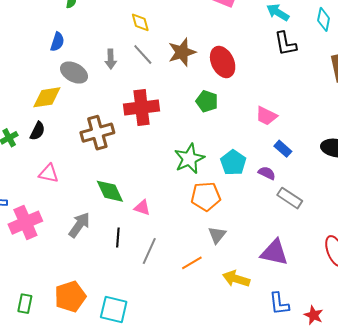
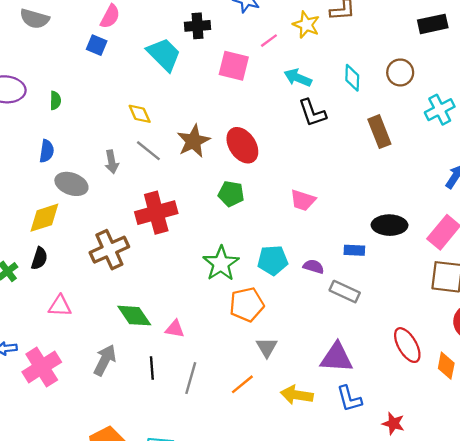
blue rectangle: (283, 149) -> (354, 250), moved, turned -30
cyan pentagon: (233, 163) -> (273, 260), turned -30
blue L-shape: (279, 304) -> (349, 399), moved

